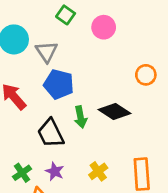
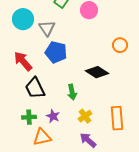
green arrow: (81, 117) -> (72, 92), moved
black trapezoid: (51, 133) -> (35, 88), moved
green cross: (22, 173) -> (29, 117), turned 32

